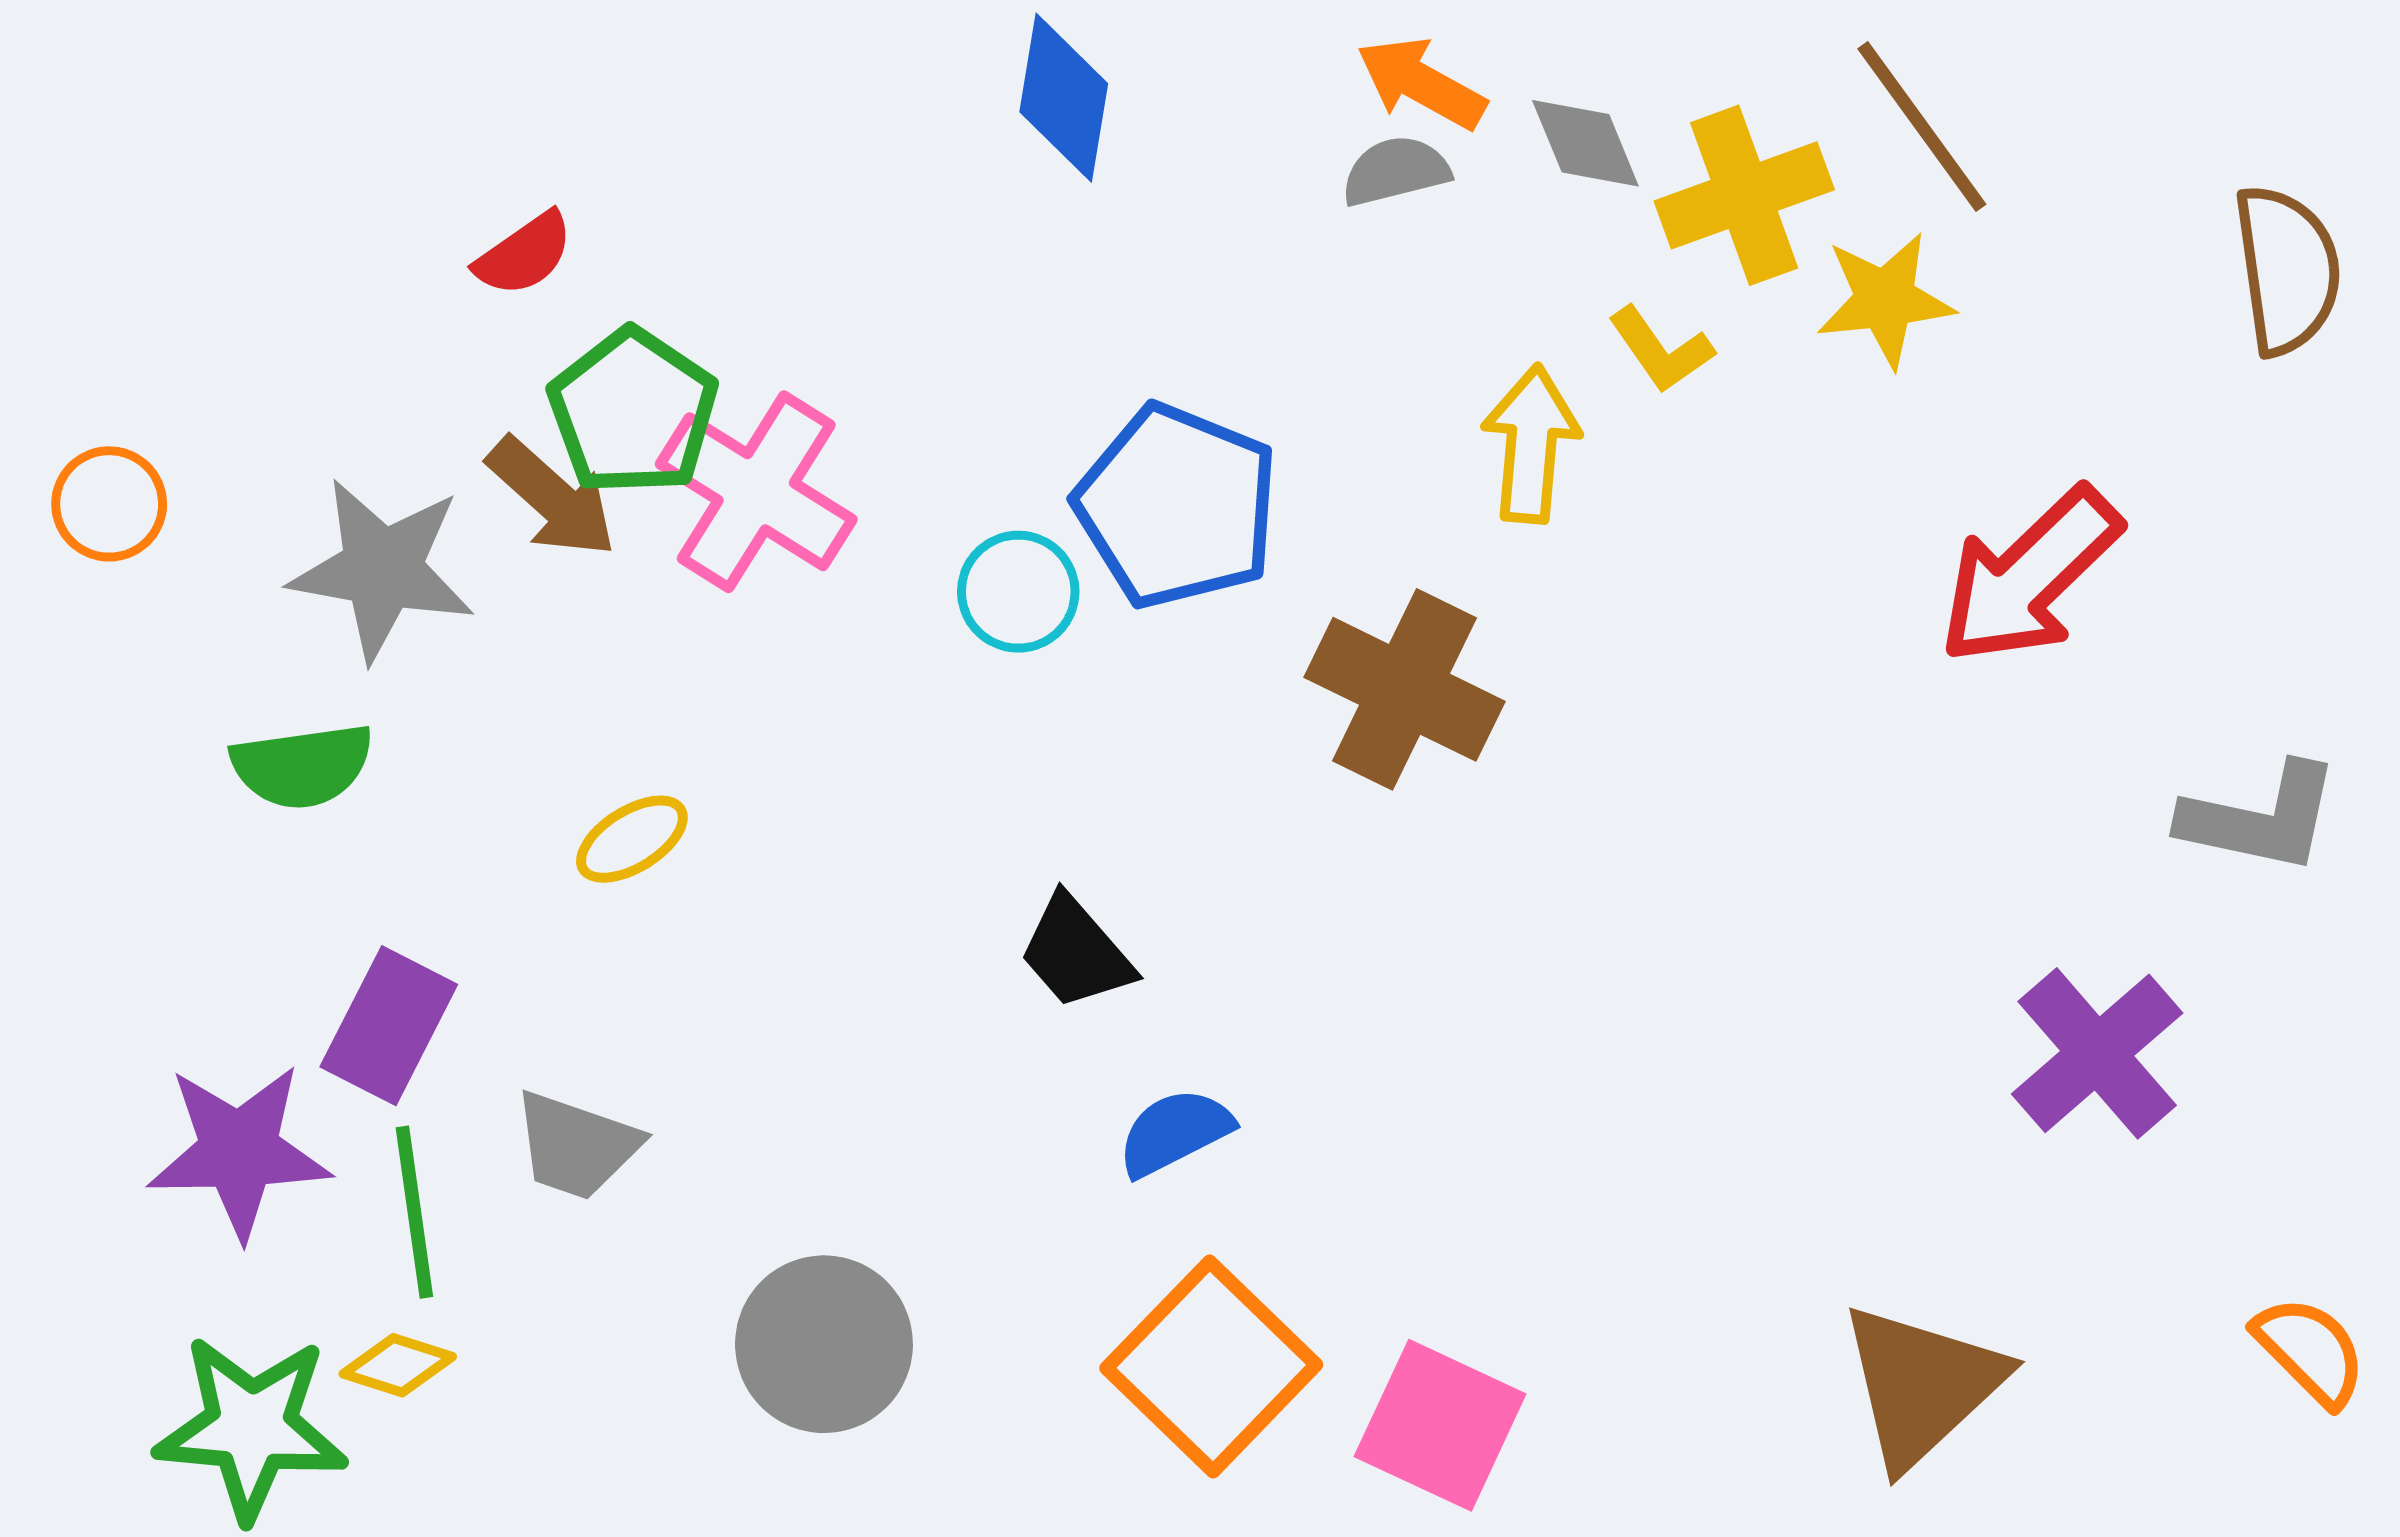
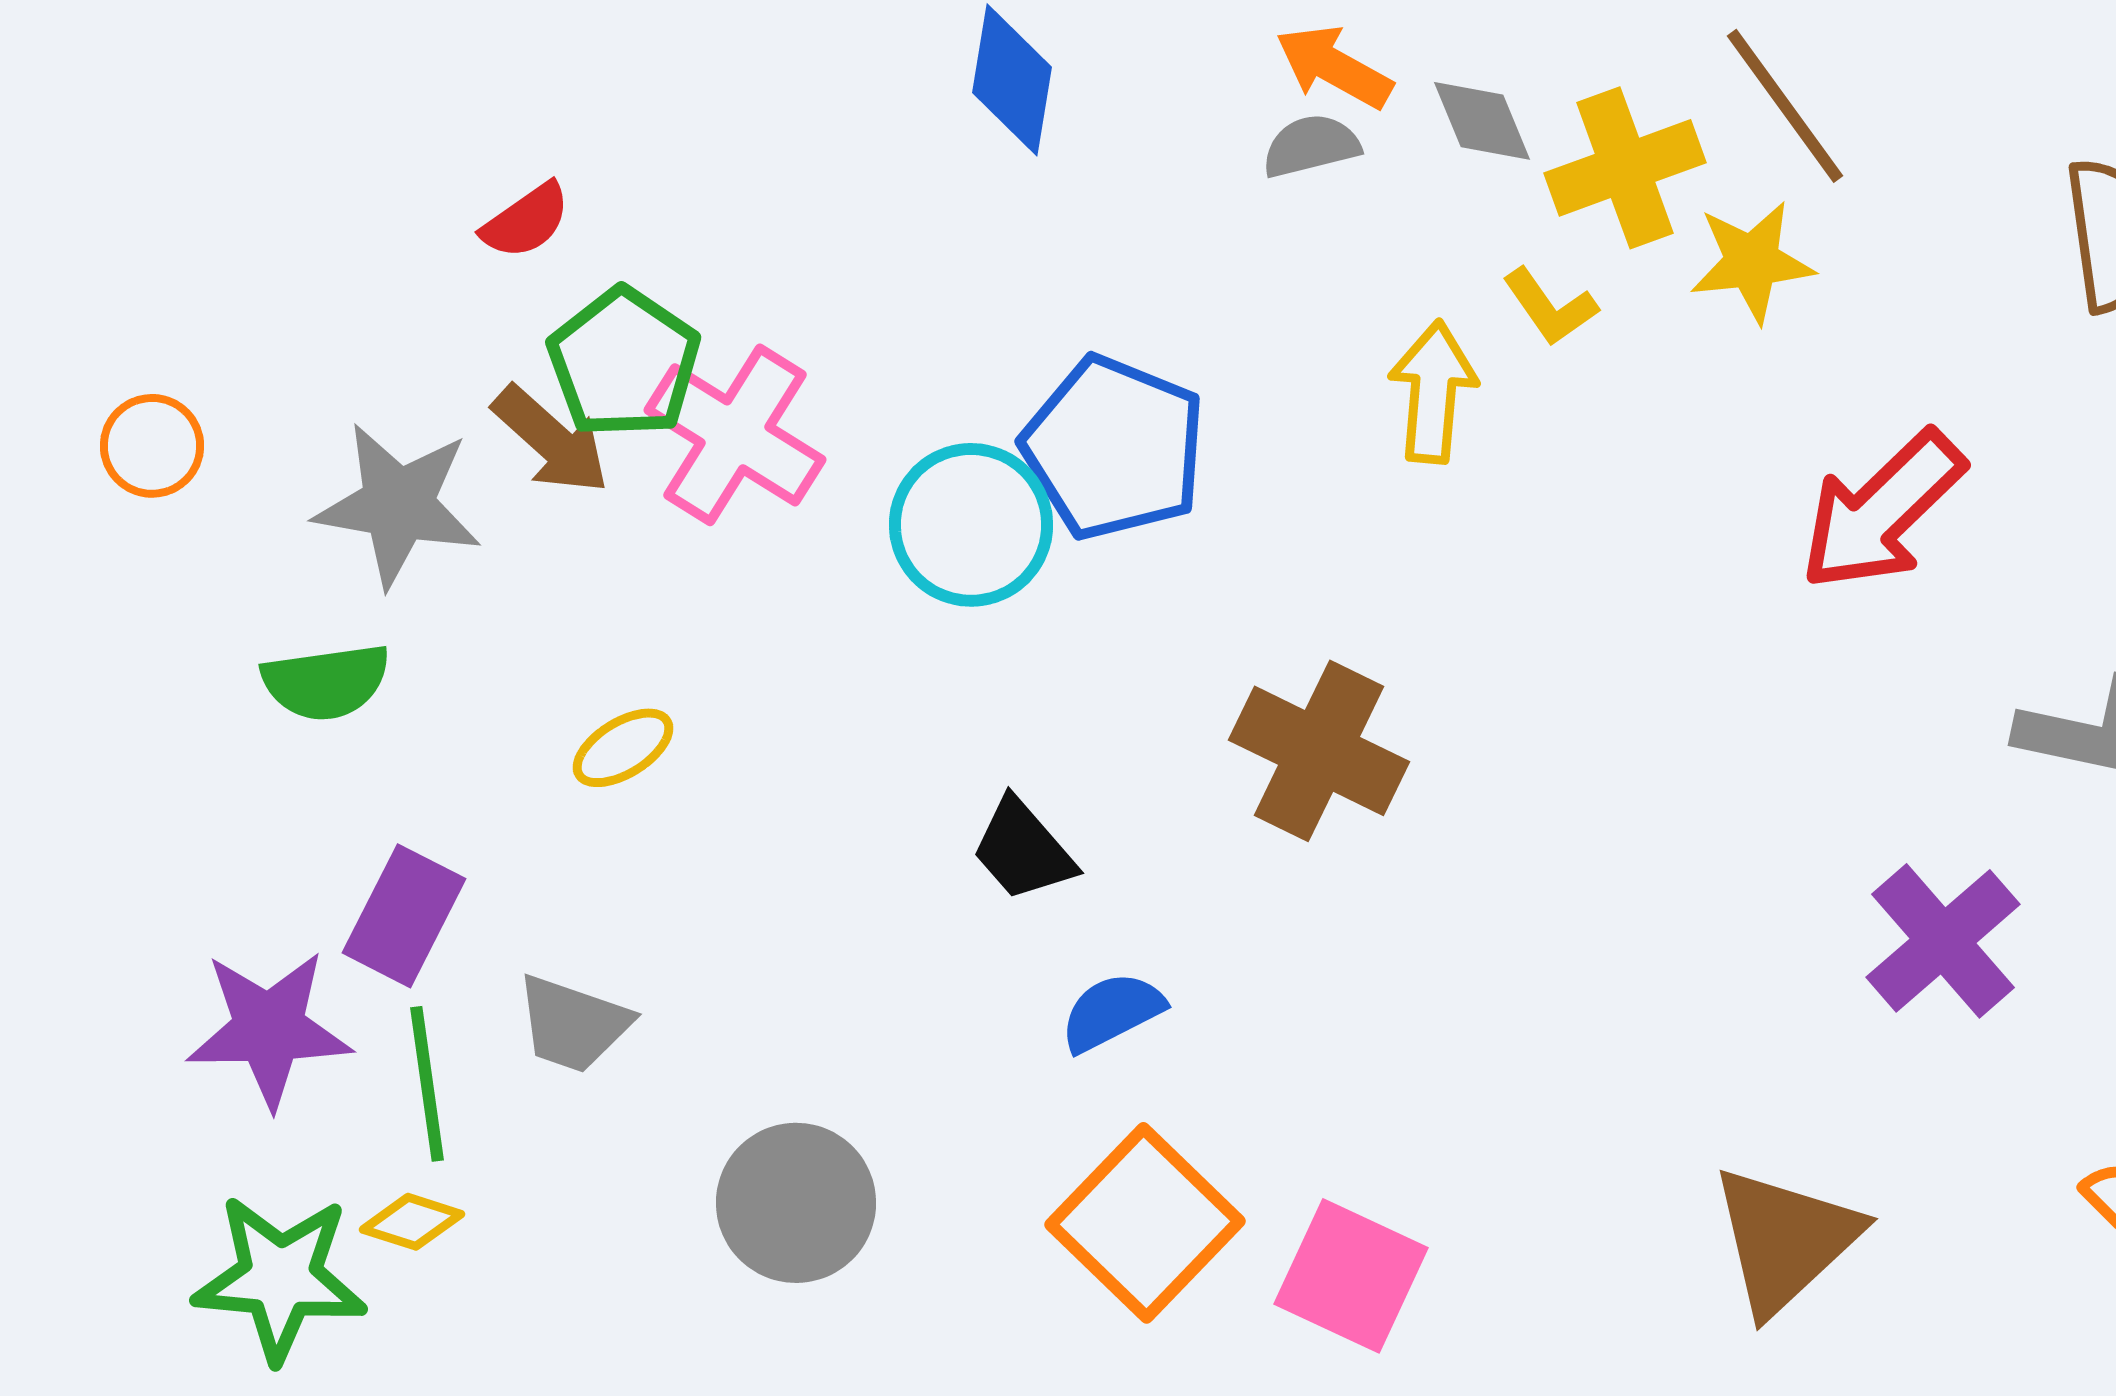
cyan circle: (1018, 592) -> (971, 525), size x1.5
brown cross: (1405, 689) -> (1319, 751), moved

